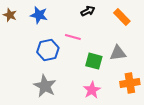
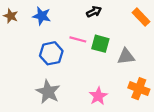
orange rectangle: (122, 17) -> (141, 17), moved
green square: (94, 61) -> (100, 44), moved
orange cross: (130, 83) -> (139, 89), turned 30

